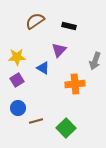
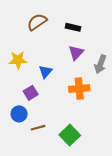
purple triangle: (59, 50) -> (76, 53), moved
blue triangle: (43, 68) -> (45, 72), turned 40
purple square: (17, 80) -> (31, 93), moved

